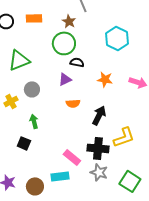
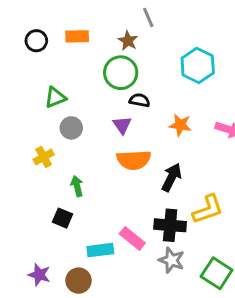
green triangle: (19, 60) -> (55, 97), size x0.7
purple triangle: (65, 79) -> (122, 125), turned -40
gray circle: (32, 89) -> (71, 128), moved
orange semicircle: (73, 103) -> (134, 160), size x1.6
cyan rectangle: (60, 176) -> (100, 250), moved

